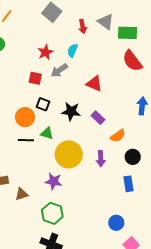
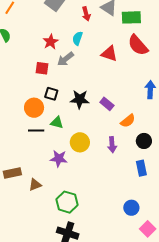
red triangle: (94, 84) -> (109, 54), moved
yellow circle: (69, 154) -> (80, 142), size x0.7
purple star: (54, 181) -> (59, 158), moved

